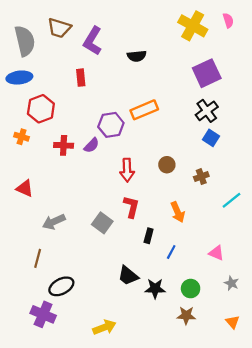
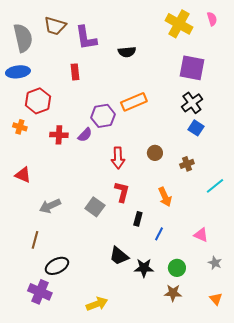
purple L-shape: (93, 41) -> (86, 38), turned -40
purple square: (207, 73) -> (192, 68), turned 36

